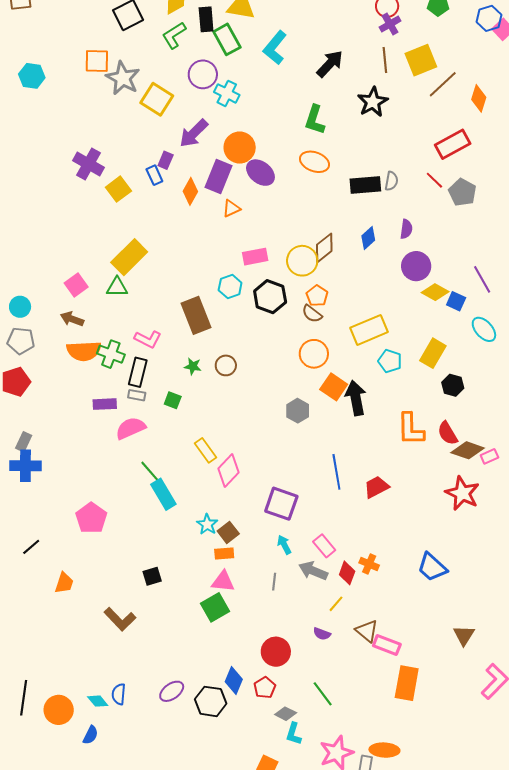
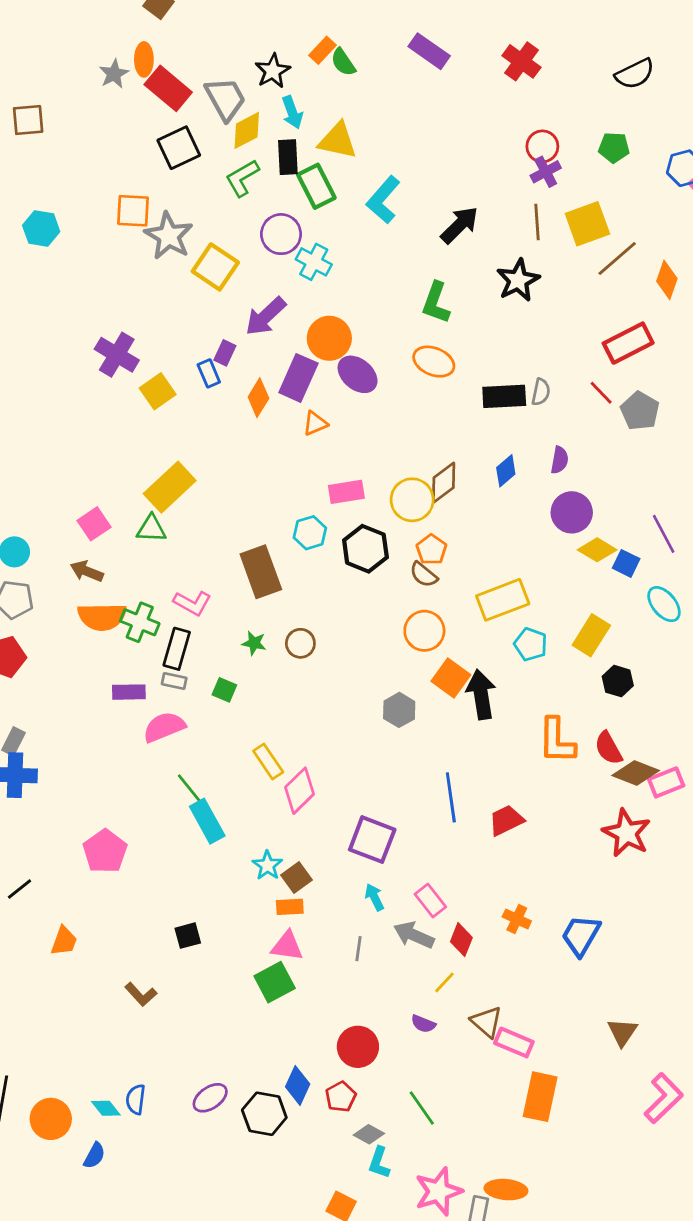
pink rectangle: (489, 456) -> (666, 782), size x1.4
orange cross: (369, 564) -> (517, 919), moved
blue trapezoid: (432, 567) -> (581, 935), turned 76
brown L-shape: (120, 619) -> (141, 994), size x0.7

